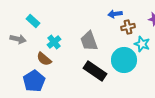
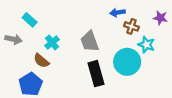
brown cross: (128, 27) -> (131, 26), turned 32
black rectangle: (95, 71) -> (96, 74), turned 40

